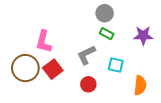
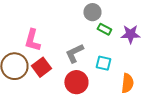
green rectangle: (107, 34) -> (104, 29), moved
red circle: (88, 84) -> (76, 82), size x1.5

